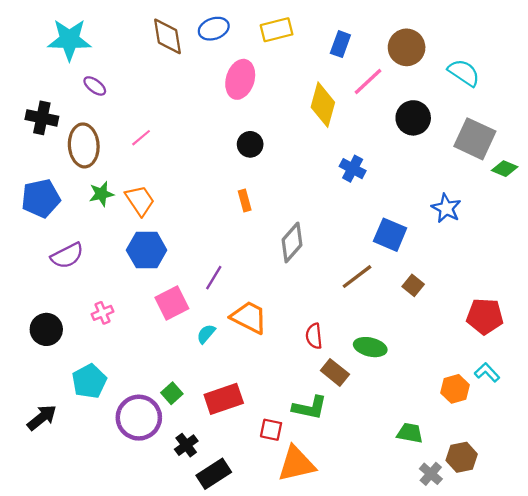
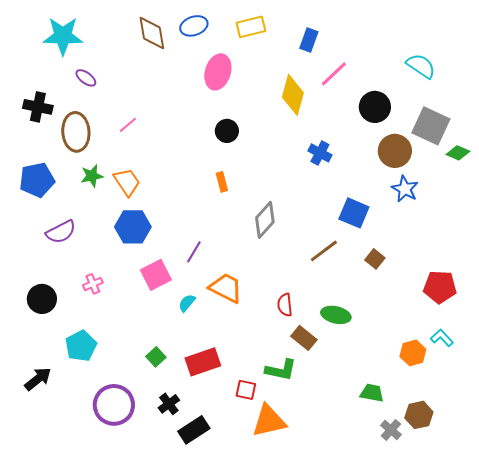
brown circle: (407, 47) -> (395, 151), moved
purple circle: (139, 418) -> (114, 405), moved

